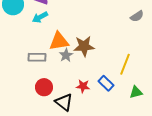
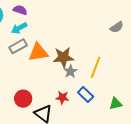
gray star: (66, 55) -> (70, 71), moved
gray rectangle: (37, 57) -> (18, 46), moved, turned -30
yellow line: (125, 64) -> (96, 67), moved

